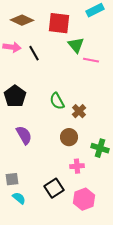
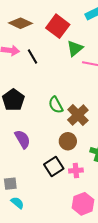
red square: (59, 23) -> (58, 26), turned 30
green triangle: (76, 45) -> (75, 48), turned 30
brown cross: (79, 111) -> (78, 115), size x1.5
black square: (54, 188) -> (54, 166), moved

